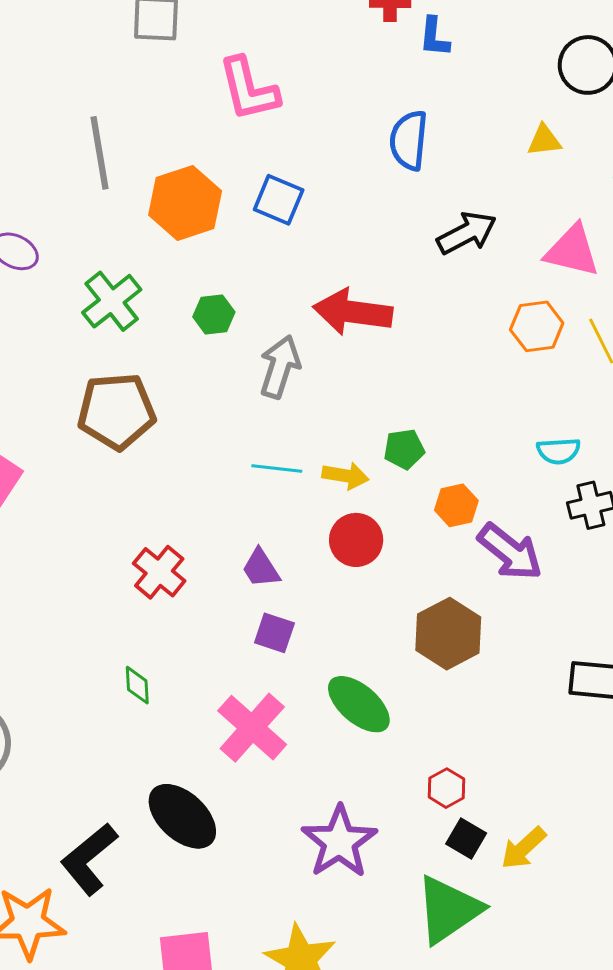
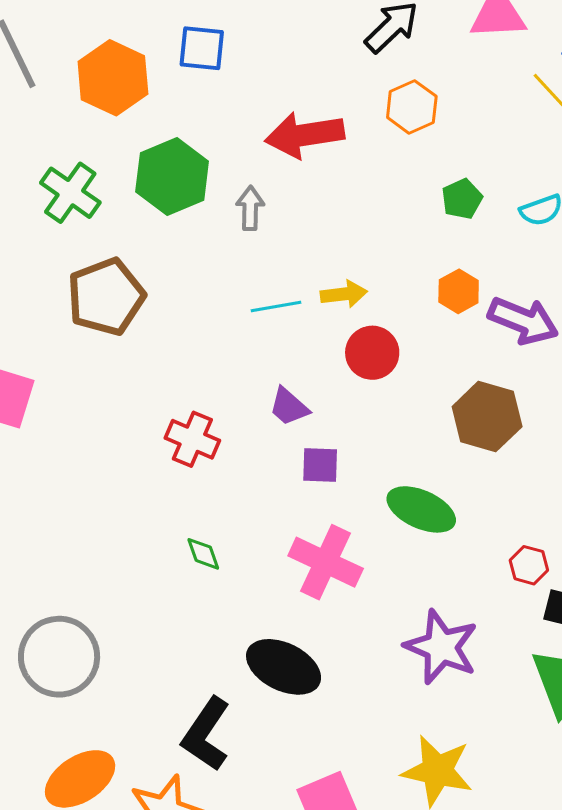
green hexagon: (214, 314) -> (172, 177), size x1.8
orange hexagon: (537, 326) -> (412, 107), moved
gray arrow: (280, 367) -> (250, 208), size x0.7
green pentagon: (404, 449) -> (462, 199), moved

